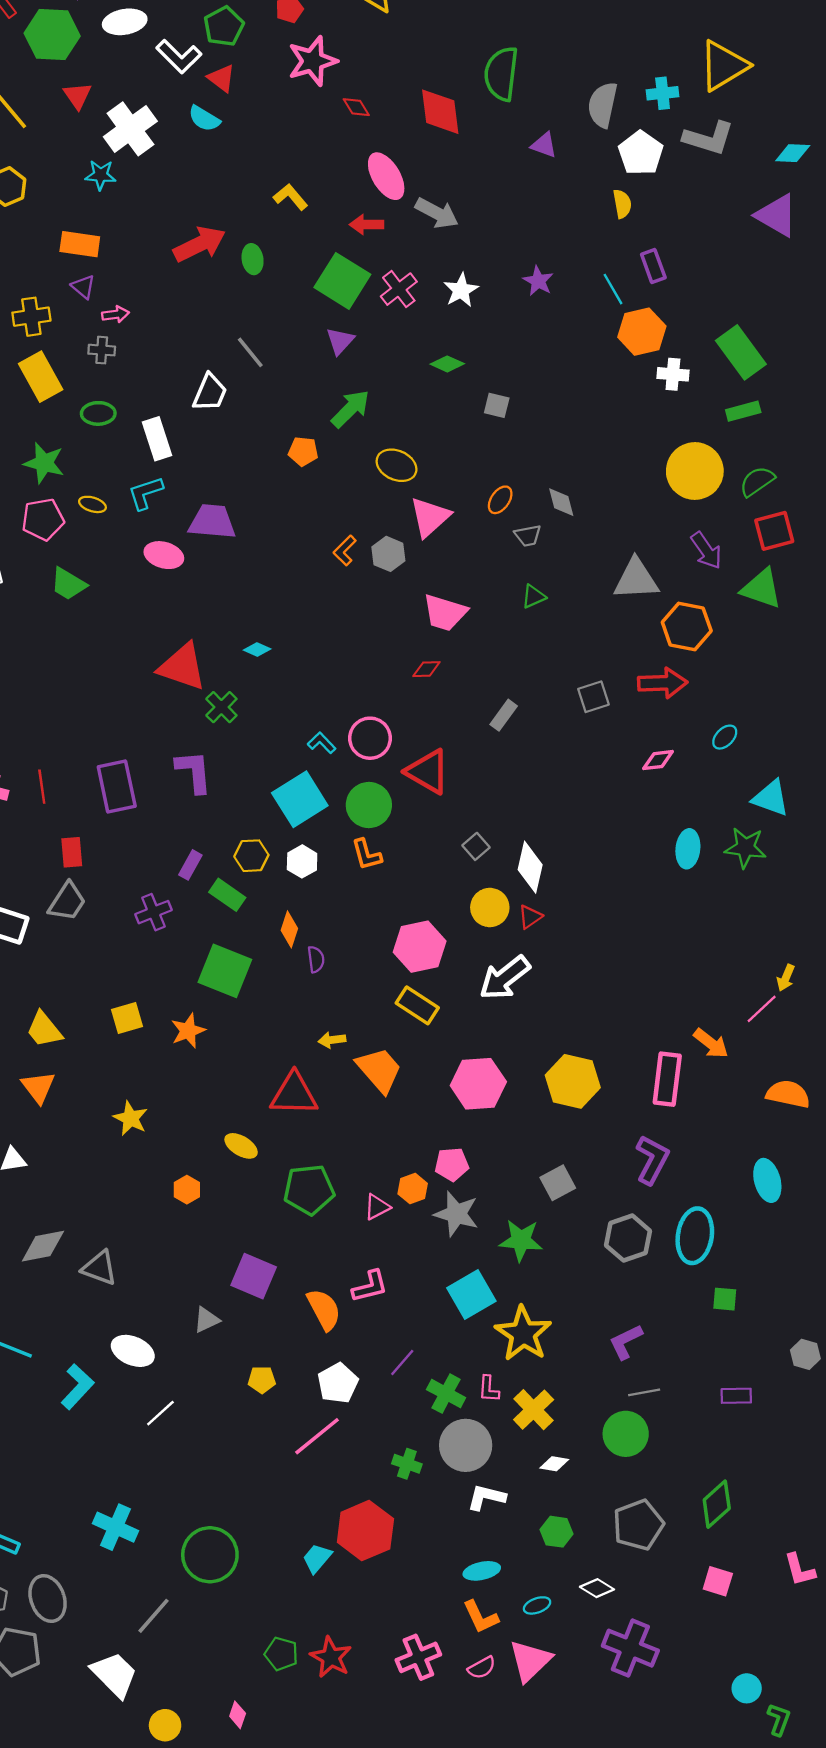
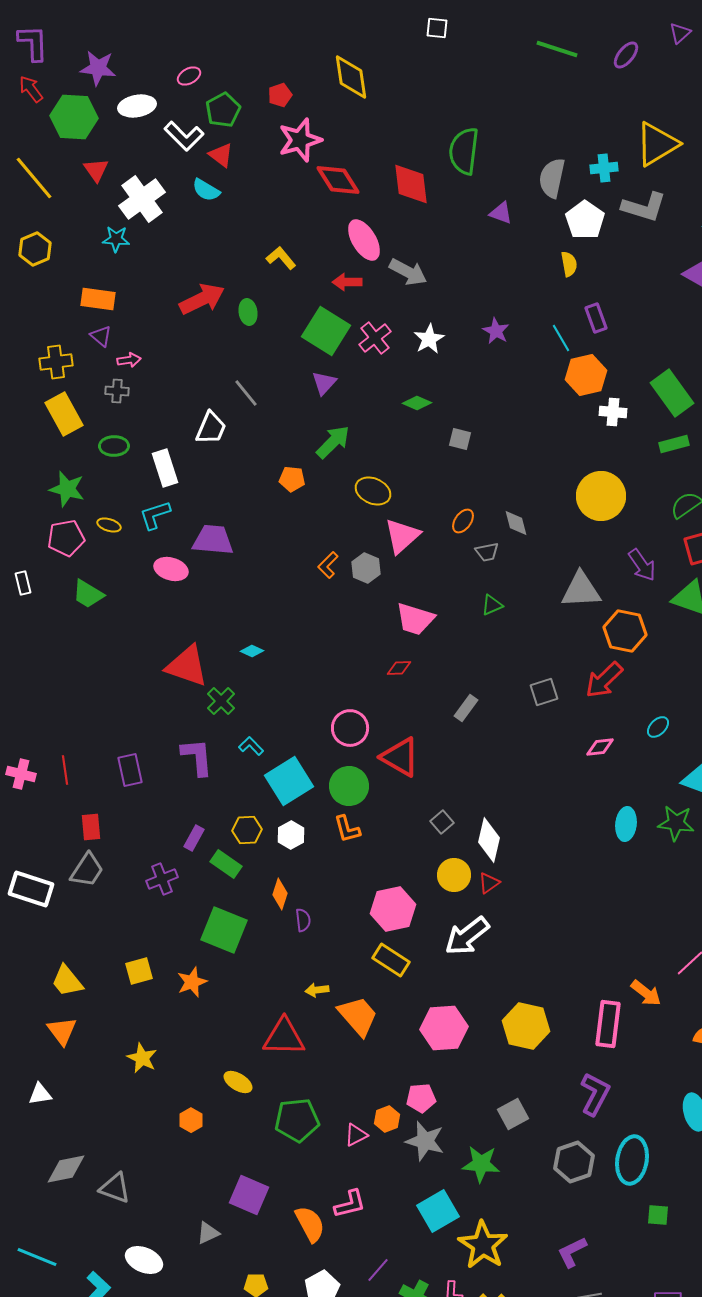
red diamond: (356, 107) -> (338, 180), size x1.8
yellow circle: (695, 471) -> (601, 496), moved
red arrow: (663, 683) -> (604, 680), turned 138
cyan L-shape: (322, 743) -> (251, 746), moved
purple rectangle: (117, 787) -> (130, 770), size x0.7

